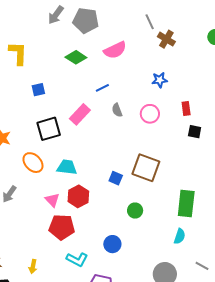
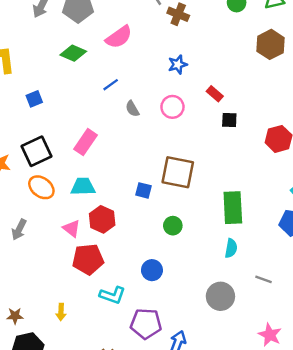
red rectangle: (186, 108) -> (215, 94), turned -32
pink rectangle: (80, 114) -> (85, 142), moved
black square: (49, 129) -> (36, 151), moved

